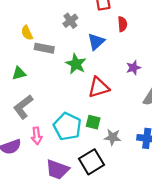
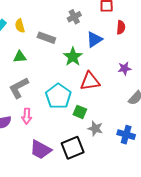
yellow semicircle: (27, 33) -> (20, 26), moved
cyan pentagon: (67, 126) -> (58, 96), moved

